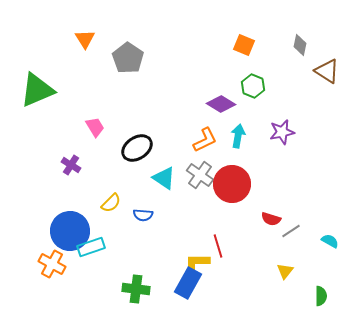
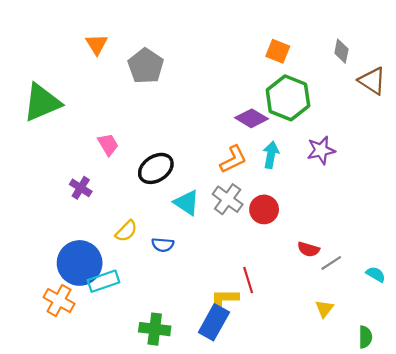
green hexagon: (253, 86) -> (288, 98), size x1.6
red circle: (232, 184) -> (264, 209), size x0.7

